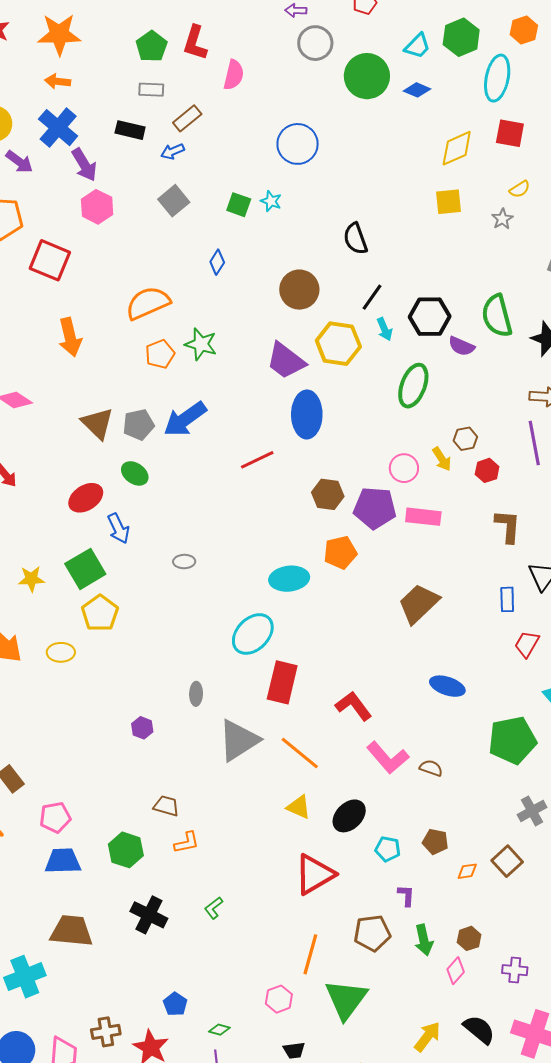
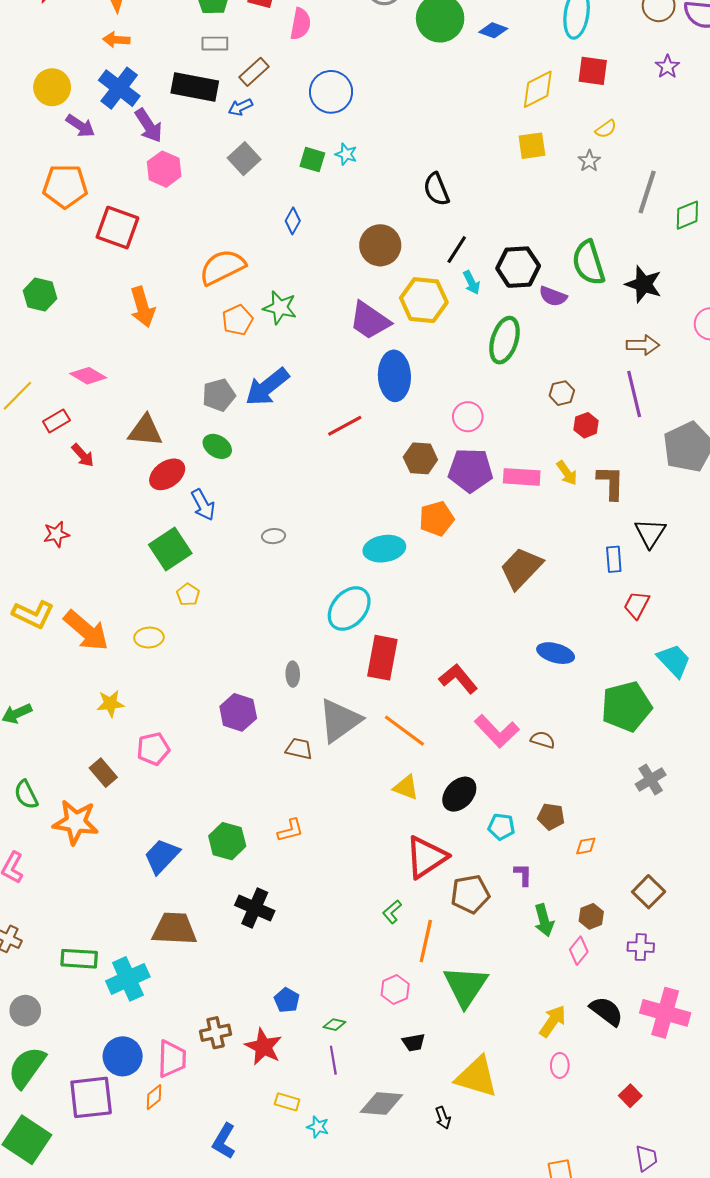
black rectangle: (130, 130) -> (195, 87), size x1.5
blue circle: (298, 144) -> (331, 92), moved
brown triangle: (97, 423) -> (145, 431), moved, turned -36
yellow arrow: (442, 459) -> (567, 473), moved
pink circle: (404, 468) -> (468, 417), moved
yellow star: (31, 579) -> (110, 704), moved
yellow pentagon: (100, 613) -> (188, 595), size x0.6
purple hexagon: (142, 728) -> (238, 712), size x1.6
brown trapezoid: (166, 806) -> (299, 749), moved
pink pentagon: (55, 817) -> (153, 749), moved
blue trapezoid: (63, 861) -> (162, 856), turned -42
brown square: (507, 861) -> (649, 892), moved
green L-shape: (214, 908) -> (392, 912), moved
brown pentagon: (372, 933) -> (470, 894), moved

